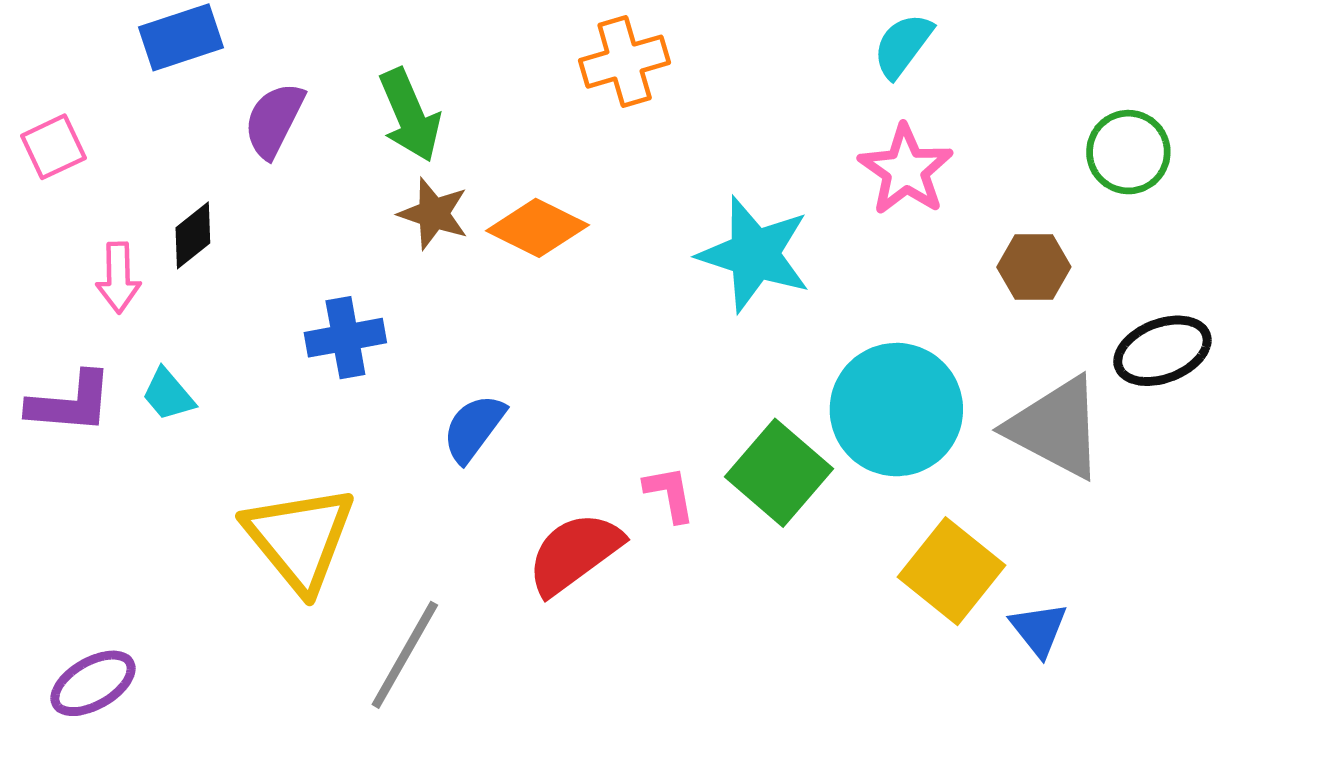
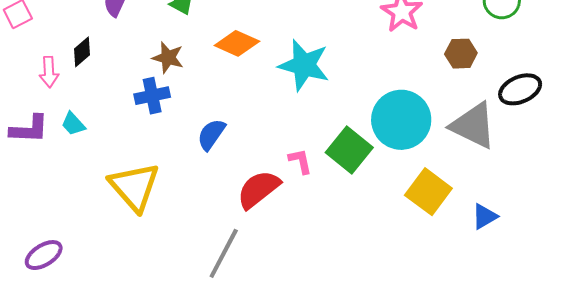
brown star: (433, 214) -> (168, 58), moved
cyan star: (754, 254) -> (304, 65), moved
blue triangle: (1039, 629) -> (485, 216), moved, turned 40
gray line: (405, 655) -> (224, 253), moved

